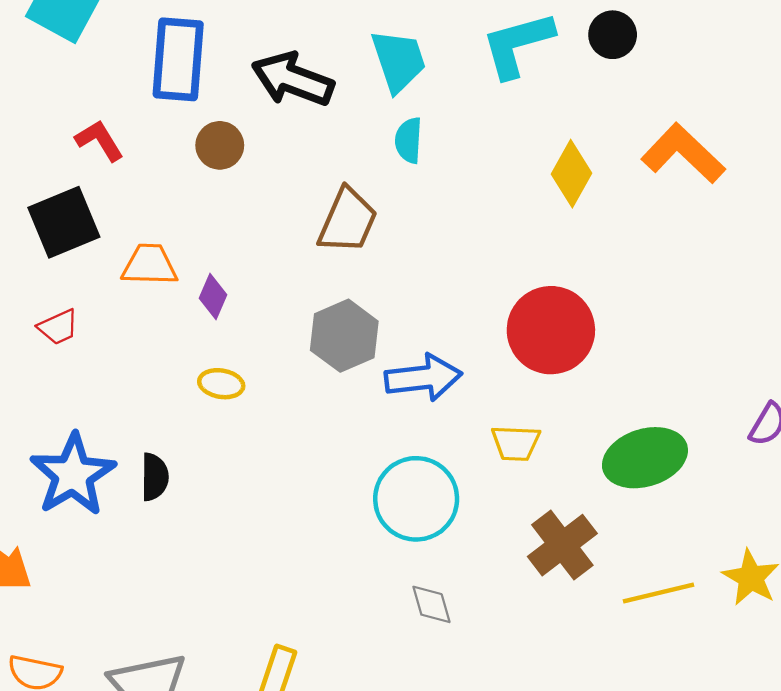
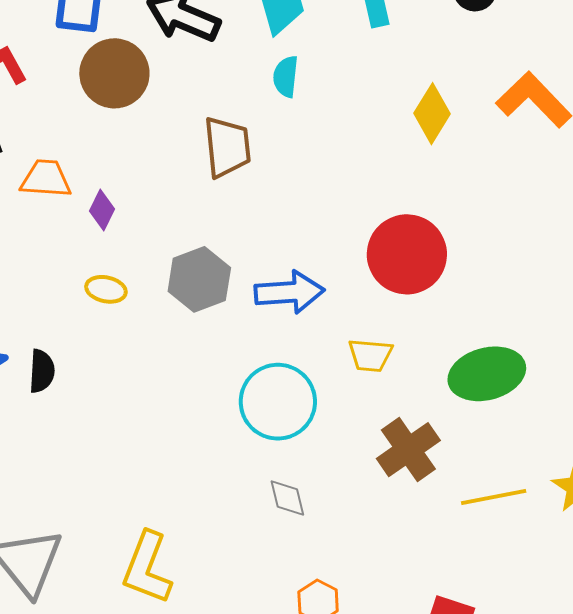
brown circle: (220, 145) -> (114, 73), size x1.6
brown trapezoid: (348, 221) -> (227, 147), turned -32
gray hexagon: (344, 336) -> (199, 279), moved

